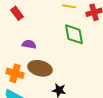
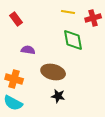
brown ellipse: (40, 68) -> (53, 72), moved

